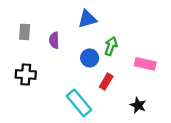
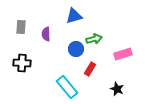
green arrow: (111, 46) -> (94, 39), turned 56
pink rectangle: (145, 64) -> (123, 54), turned -30

